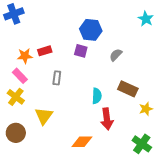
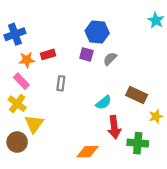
blue cross: (14, 14) -> (15, 34), moved
gray semicircle: (116, 55) -> (110, 59), moved
cyan semicircle: (97, 96) -> (104, 103), turned 49
yellow triangle: (44, 116) -> (34, 124), moved
green cross: (142, 144) -> (138, 143), moved, turned -30

